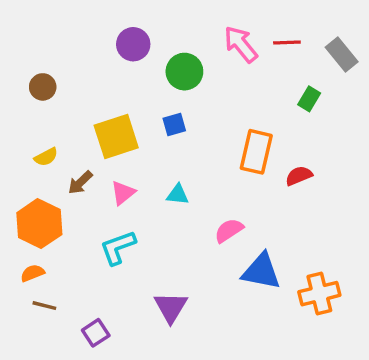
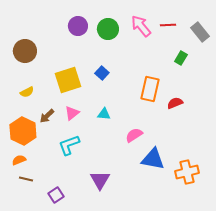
green circle: (184, 72) -> (108, 29), moved
brown circle: (43, 87) -> (25, 51), size x1.5
blue square: (174, 124) -> (102, 73), turned -32
brown arrow: (80, 183) -> (47, 116), moved

